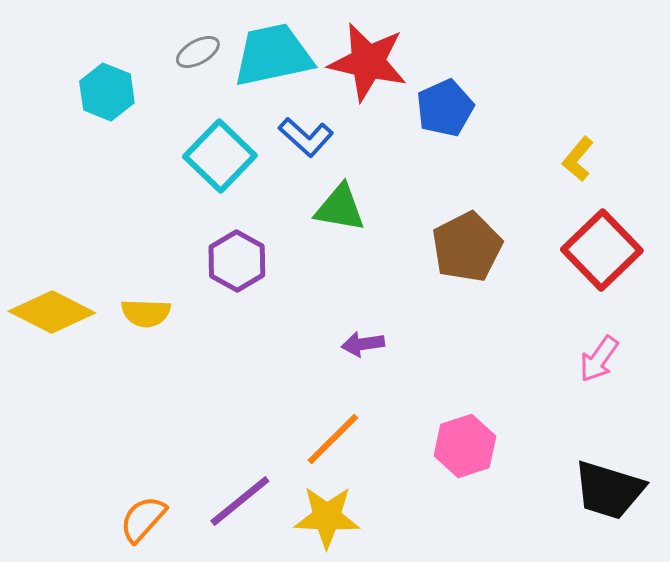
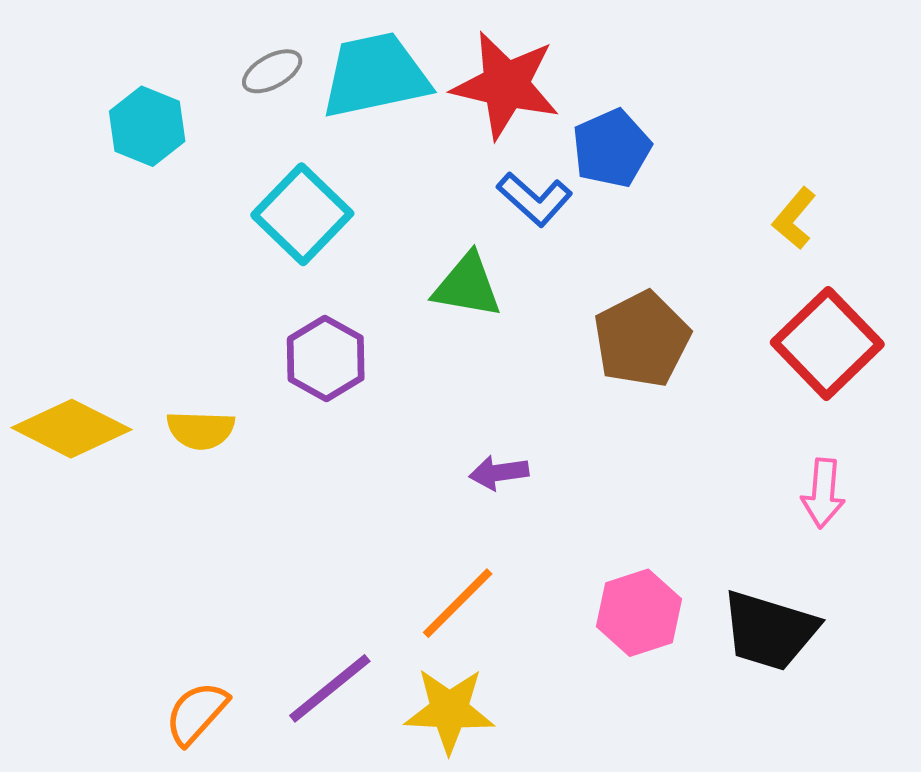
blue L-shape: (306, 137) -> (535, 199), moved
pink arrow: (599, 359) -> (823, 493), turned -30
black trapezoid: (609, 490) -> (770, 631), moved

